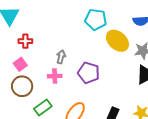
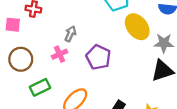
pink square: (20, 64) -> (13, 25), moved, turned 32
pink cross: (55, 76) -> (60, 54), turned -32

